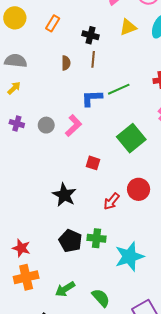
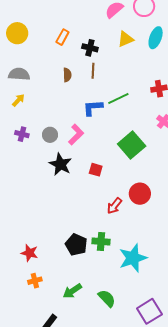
orange rectangle: (53, 23) -> (62, 37), moved
black star: (64, 195) -> (60, 164), moved
orange cross: (26, 277) -> (35, 281), size x0.6

